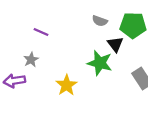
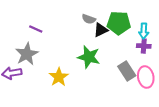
black triangle: (115, 44) -> (101, 30), moved, turned 42
gray star: (31, 60) -> (27, 54), size x1.6

